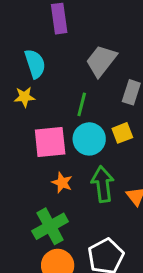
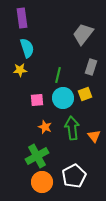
purple rectangle: (59, 19) -> (22, 18), moved
gray trapezoid: (101, 61) -> (83, 34), moved
pink square: (50, 142) -> (37, 100), size x0.6

